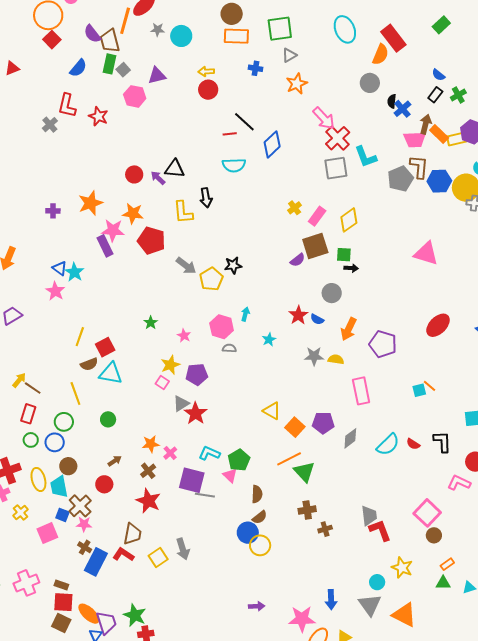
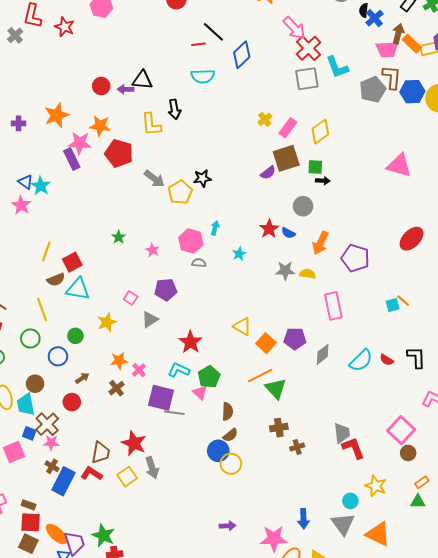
purple arrow: (158, 178) -> (126, 89), turned -42
yellow star: (170, 365) -> (107, 322), moved
red star: (196, 413) -> (190, 342), moved
blue circle: (55, 442) -> (58, 356), moved
red star: (148, 501) -> (134, 443), moved

